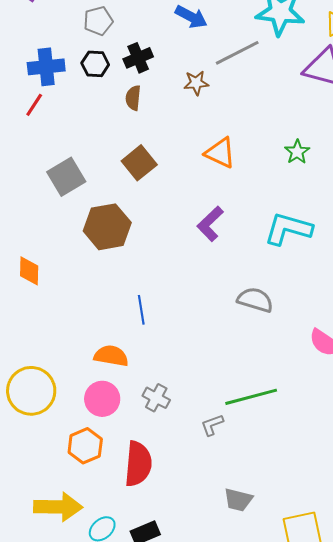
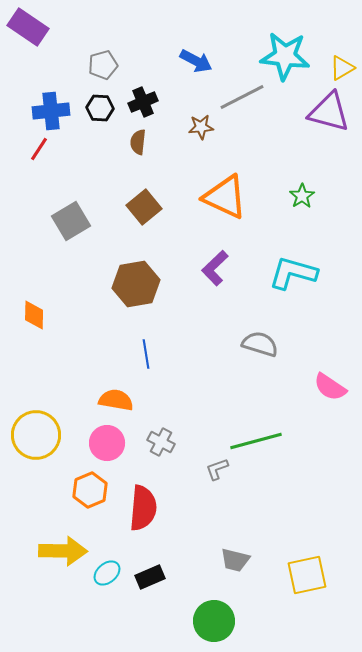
orange triangle: (220, 153) -> (225, 197), size x1.4
brown hexagon: (107, 227) -> (136, 284), moved
gray trapezoid: (238, 500) -> (235, 560), moved

